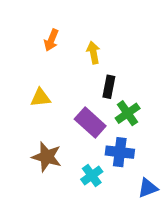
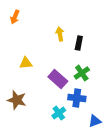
orange arrow: (51, 40) -> (15, 17), moved
black rectangle: (109, 87) -> (79, 43), moved
brown star: (47, 157) -> (17, 100), moved

